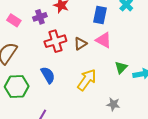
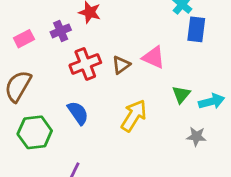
blue rectangle: (100, 15) -> (196, 29), moved
pink rectangle: (14, 20) -> (24, 39), turned -56
gray star: (113, 104) -> (196, 136), moved

